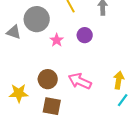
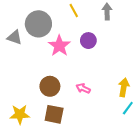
pink star: (57, 40) -> (59, 46), size x1.5
pink arrow: (80, 81) -> (83, 88), size x0.6
yellow star: (19, 93) -> (20, 114), moved

